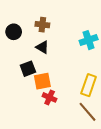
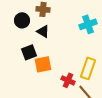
black circle: (14, 32) -> (22, 20), moved
red cross: (50, 97) -> (68, 80), moved

